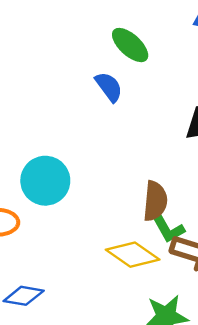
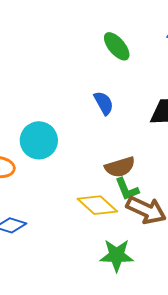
blue semicircle: (109, 87) -> (104, 103), moved
brown semicircle: (155, 201) -> (120, 167), turned 60

